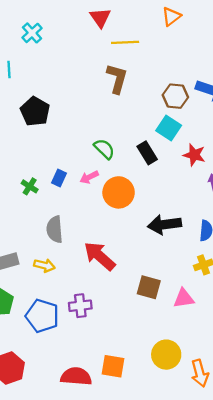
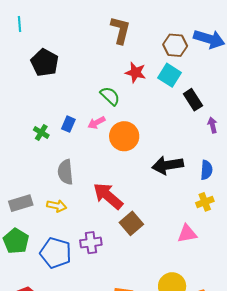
black rectangle: (147, 153) -> (193, 100), moved
red star: (194, 155) -> (136, 72), moved
brown square: (149, 287) -> (131, 223), moved, turned 35

